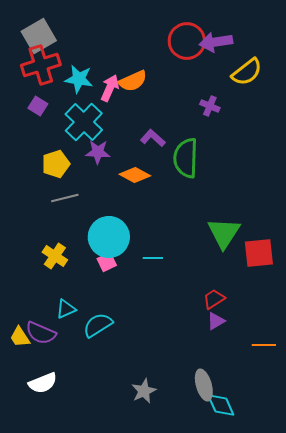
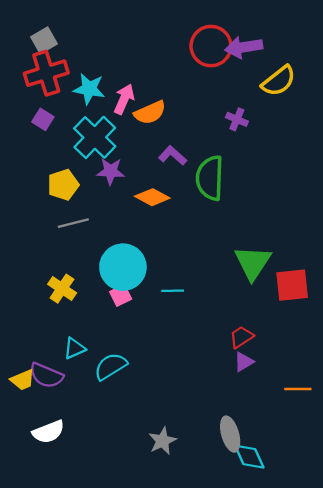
gray square: (39, 36) -> (44, 40), size x0.7
orange semicircle: (133, 81) -> (150, 113), moved
yellow trapezoid: (20, 337) -> (23, 380), turned -80

